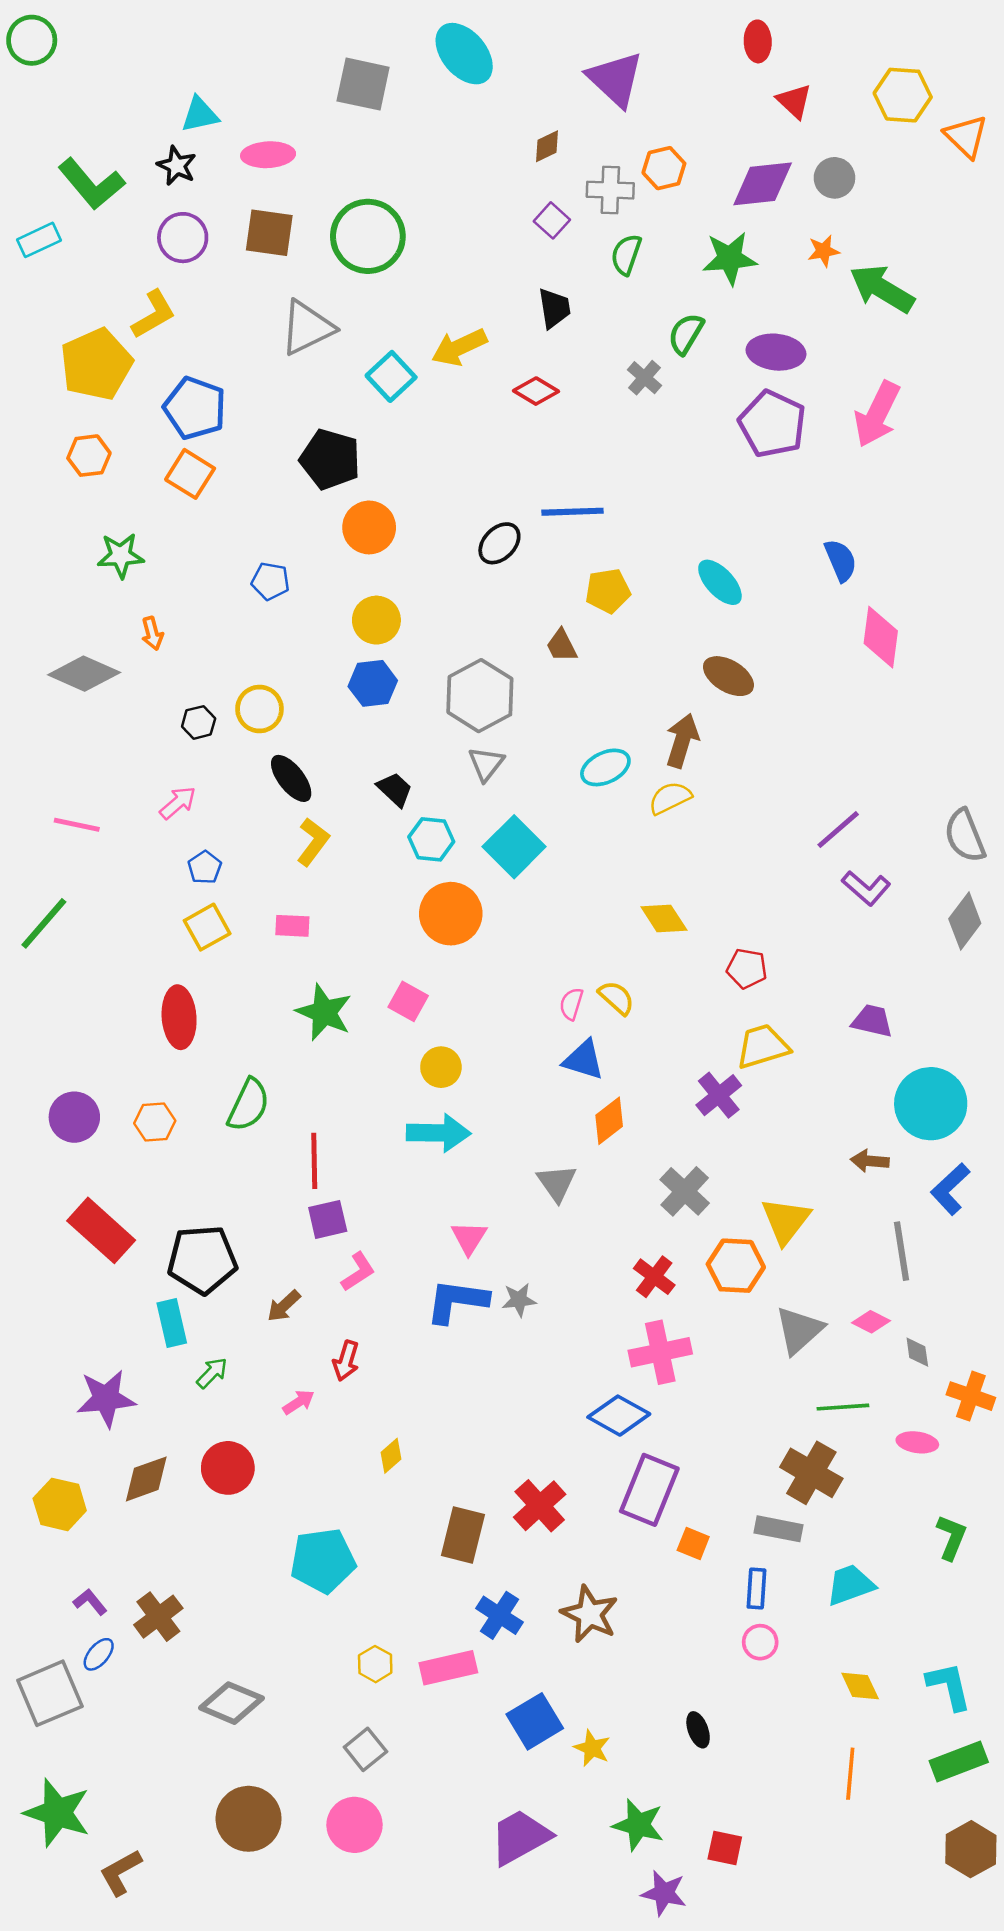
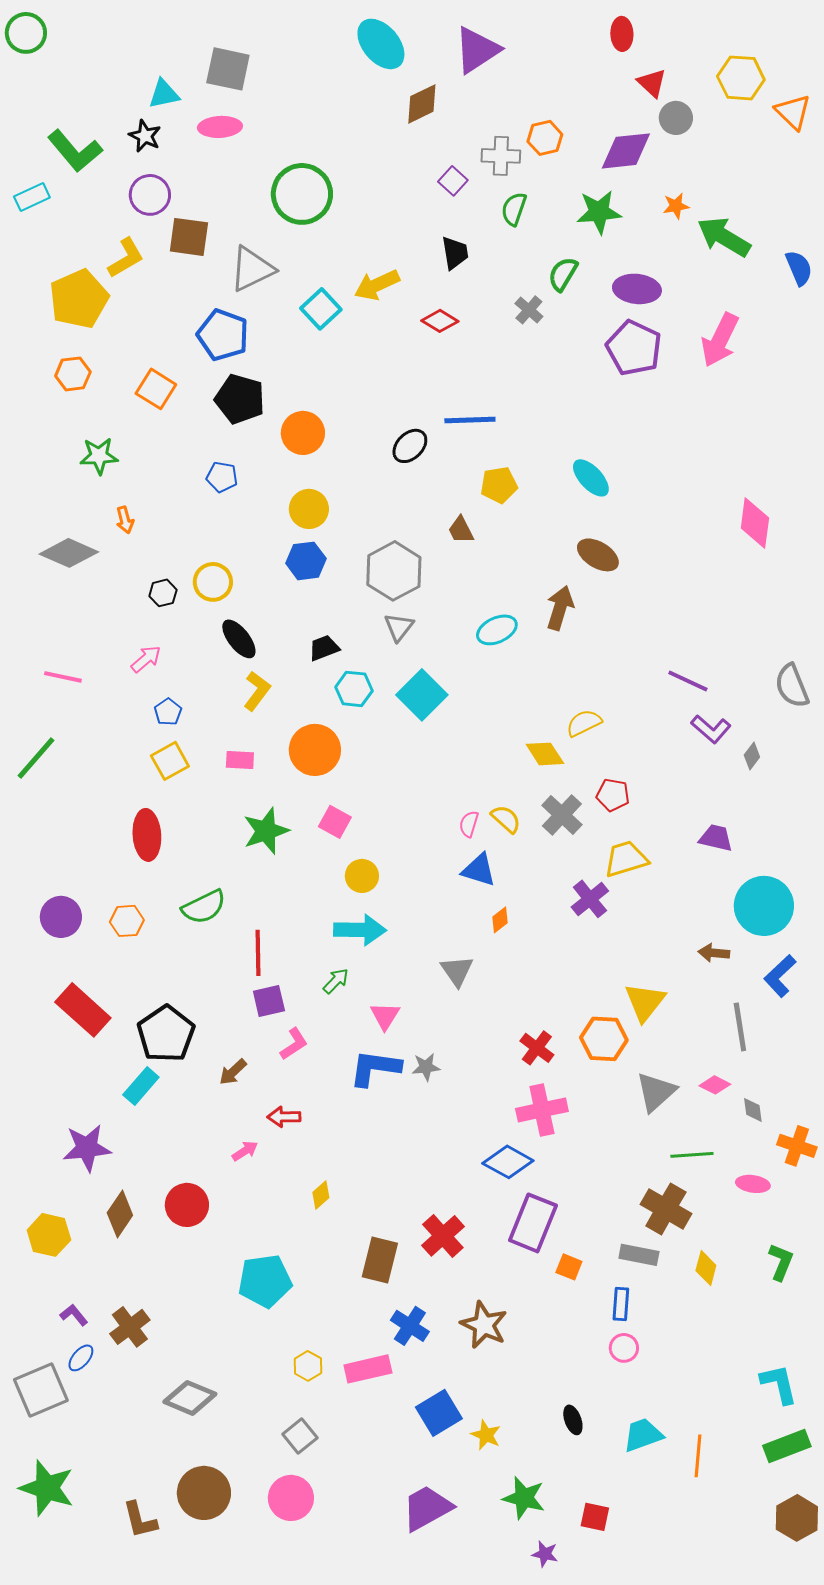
purple triangle: (615, 79) -> (477, 50), moved, turned 44
gray square: (363, 84) -> (228, 69), moved
brown diamond: (547, 146) -> (422, 104), moved, size x1.5
gray circle: (834, 178) -> (676, 118), moved
brown square: (269, 233) -> (189, 237), moved
blue pentagon: (195, 408) -> (223, 335), moved
black pentagon: (330, 459) -> (240, 399), moved
blue semicircle: (841, 560) -> (799, 268), moved
pink diamond: (881, 637) -> (755, 523), moved
black trapezoid: (395, 789) -> (324, 648), turned -64
yellow semicircle: (670, 798) -> (584, 723), moved
purple line: (838, 830) -> (688, 681), turned 66
orange circle: (451, 914) -> (315, 750), moved
gray diamond: (965, 921) -> (752, 756), moved, size x0.6
green star: (324, 1012) -> (266, 831), turned 30
green semicircle: (249, 1105) -> (204, 907), turned 39
orange diamond: (609, 1121) -> (500, 920), size x0.7
gray cross: (685, 1191) -> (562, 815), moved
black pentagon: (202, 1260) -> (166, 1034), turned -30
cyan rectangle: (172, 1323) -> (141, 1086), turned 54
red arrow: (346, 1361) -> (284, 1117), turned 72
green arrow: (212, 1373) -> (336, 981), moved
brown diamond: (146, 1479) -> (120, 1214), turned -36
cyan trapezoid: (850, 1585) -> (643, 1435), moved
yellow diamond: (860, 1686) -> (706, 1268), moved, turned 40
brown L-shape: (121, 1872) -> (140, 1520), moved, turned -75
purple star: (664, 1893) -> (545, 1554), size x0.7

